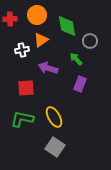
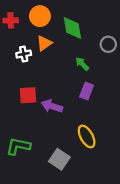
gray circle: (90, 41) -> (108, 44), moved
purple arrow: (48, 68) -> (52, 106), moved
yellow ellipse: (54, 117) -> (87, 136), moved
green L-shape: (22, 119) -> (18, 146), moved

